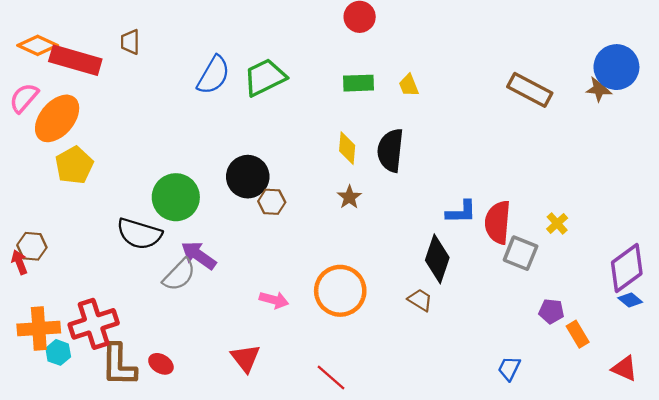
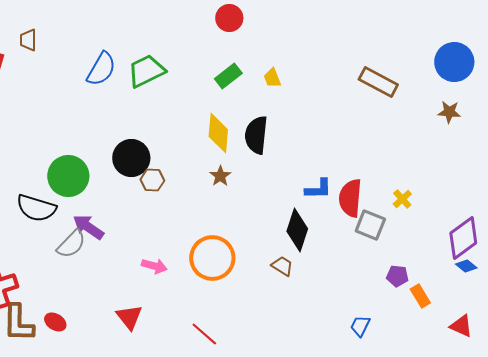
green rectangle: (358, 83) -> (228, 76), turned -36
brown star: (599, 89) -> (449, 112), moved
yellow diamond: (347, 148) -> (218, 133), size x1.4

